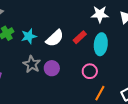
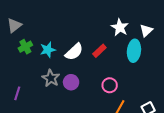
white star: (100, 14) -> (120, 27), turned 30
cyan ellipse: (101, 44) -> (134, 51), moved

